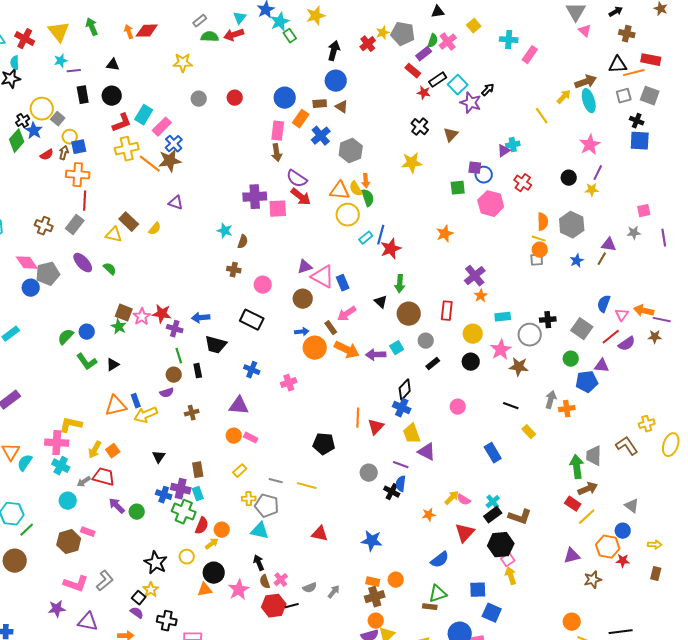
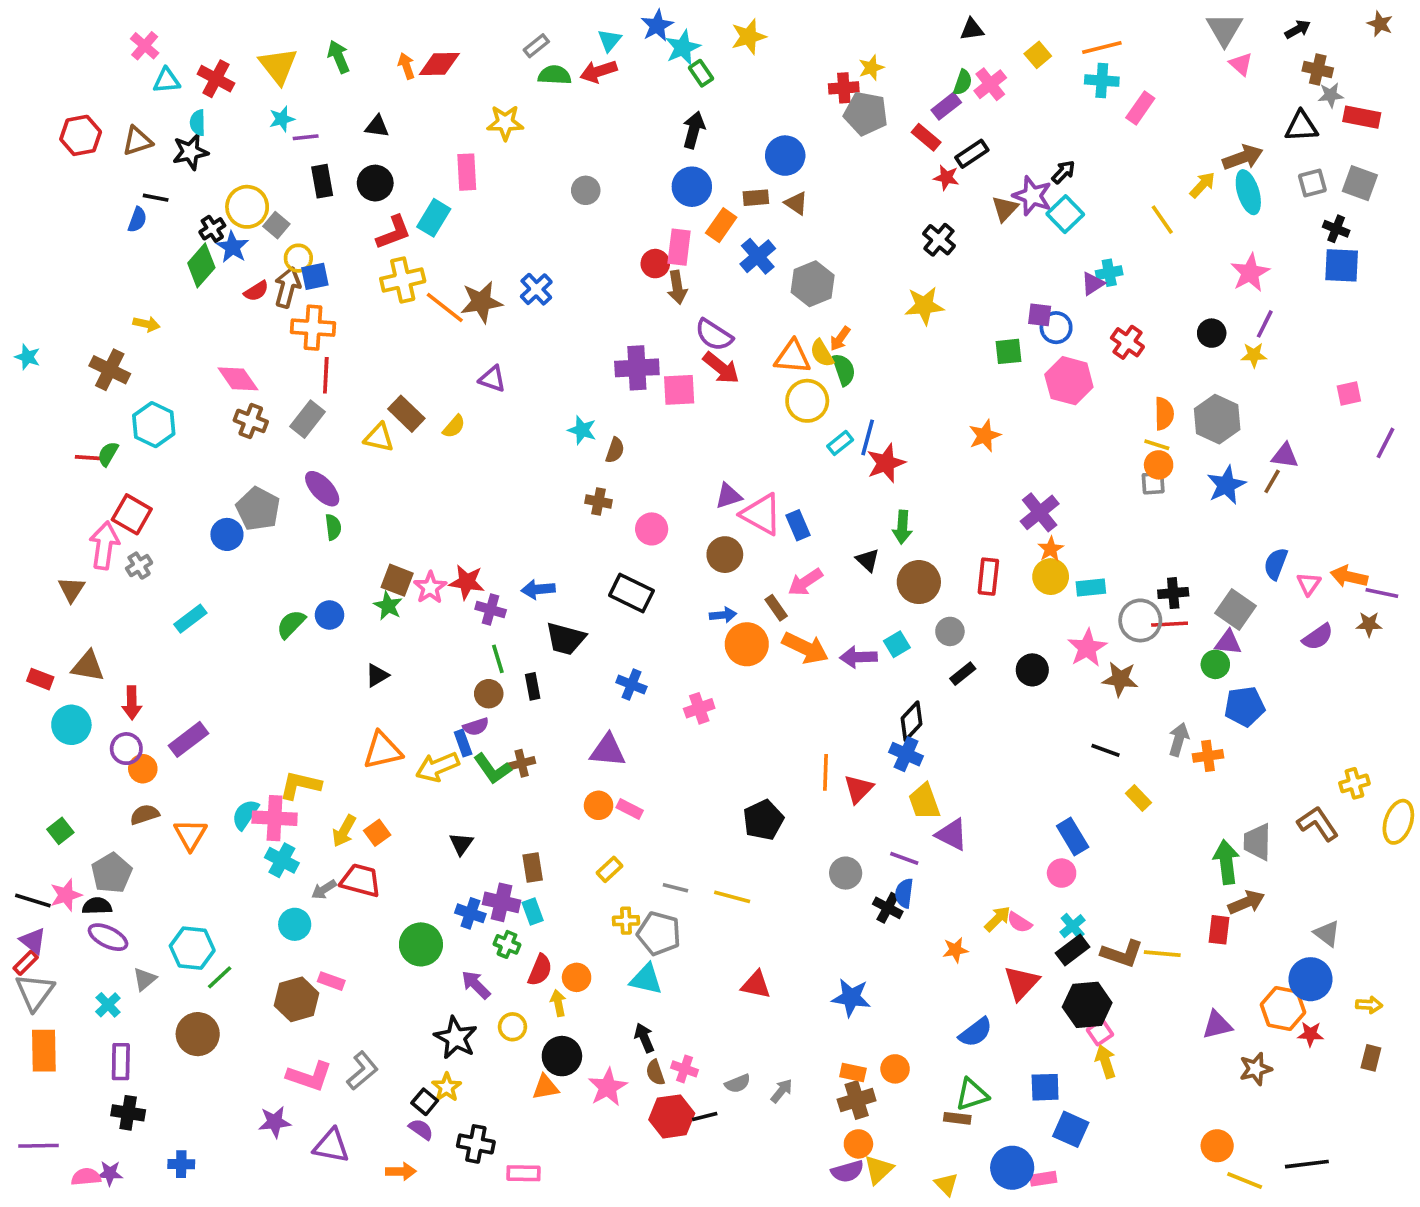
gray pentagon: (403, 34) -> (866, 113), moved
red cross: (368, 44) -> (844, 88), turned 35
black arrow: (334, 51) -> (694, 130), moved
orange line: (634, 73) -> (1102, 48), moved
cyan square: (458, 85) -> (1065, 214), moved
red circle: (235, 98) -> (655, 264), moved
gray circle: (199, 99) -> (586, 190), moved
pink rectangle: (162, 127) -> (467, 172), moved, turned -48
brown triangle: (451, 135) -> (1005, 209), moved
blue cross: (174, 144) -> (536, 289), moved
brown arrow: (64, 153) -> (287, 287), size x1.5
orange arrow: (366, 181) -> (840, 339), turned 40
gray star: (634, 233) -> (1331, 95), moved
purple line: (664, 238) -> (1386, 443), turned 36
blue star: (577, 261) -> (1226, 485), size x1.5
pink diamond: (27, 263) -> (238, 379), moved
green semicircle: (110, 269) -> (333, 527), moved, turned 40
gray pentagon: (48, 274) -> (258, 509), turned -30
yellow circle: (473, 334) -> (1051, 577), moved
red line: (611, 337) -> (1170, 624), moved, turned 36
green L-shape: (87, 362) -> (492, 769), moved
purple triangle: (602, 366) -> (1228, 642), moved
blue rectangle: (136, 401) -> (463, 743), moved
pink circle: (458, 407) -> (1062, 873), moved
black pentagon: (324, 444) -> (763, 820), turned -30
cyan semicircle: (25, 463) -> (245, 814), moved
red rectangle: (573, 504) -> (1219, 930), turned 63
purple arrow: (117, 506) -> (476, 985), moved
green circle: (137, 512) -> (421, 944), size x1.5
green cross: (184, 512) -> (507, 944), size x0.6
yellow line: (587, 517) -> (1162, 954), moved, turned 48
blue circle: (623, 531) -> (1311, 979), size x1.5
yellow arrow: (212, 544) -> (558, 1003), turned -64
pink cross: (281, 580) -> (685, 1069), turned -32

